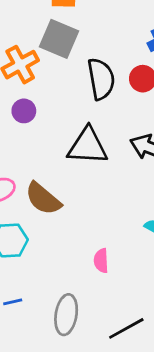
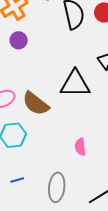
black triangle: (88, 146) -> (75, 84), moved

